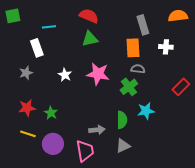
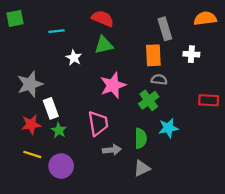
white rectangle: (37, 48) -> (51, 108), moved
gray star: (26, 73) -> (30, 84), size x1.6
pink star: (98, 74) -> (113, 85), turned -30
white star: (65, 75) -> (74, 58), moved
red rectangle: (181, 87) -> (209, 100), turned 48
pink trapezoid: (85, 151) -> (98, 123), moved

